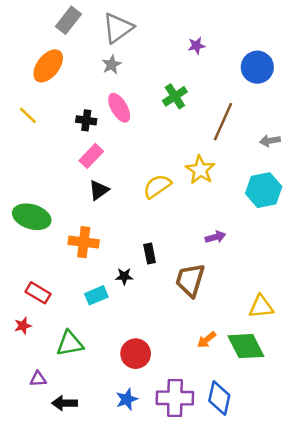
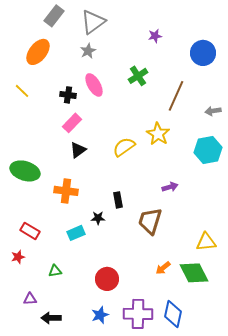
green triangle: (70, 343) -> (55, 271), size x0.6

